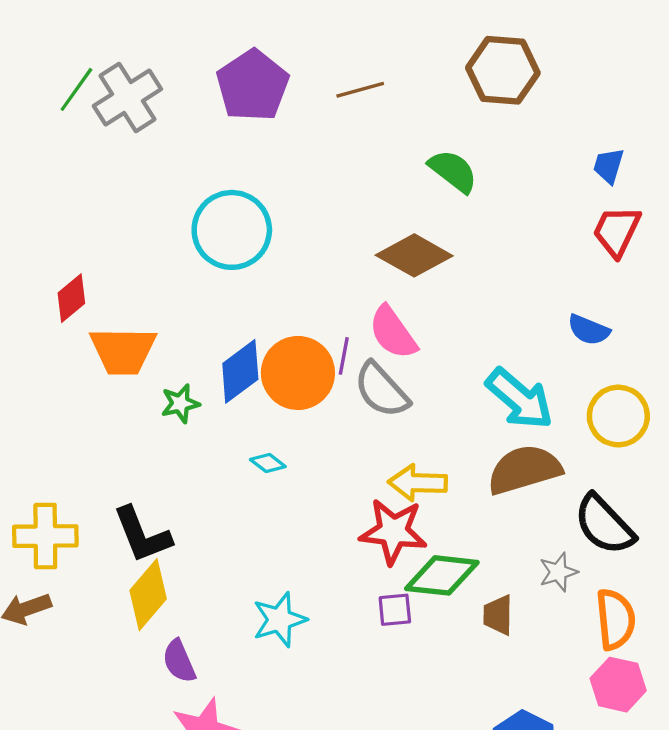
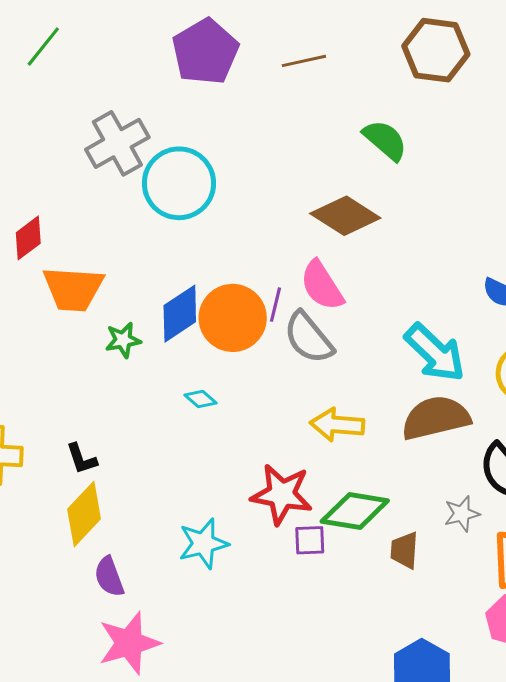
gray cross: (127, 97) -> (117, 143), moved
red star: (393, 531) -> (282, 494), moved
black L-shape: (142, 535) -> (82, 459), size x0.6

